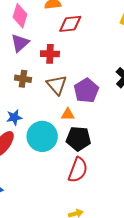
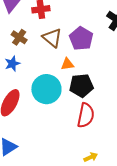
brown cross: (23, 79) -> (19, 37), turned 35
blue star: (14, 117) -> (12, 64), moved

